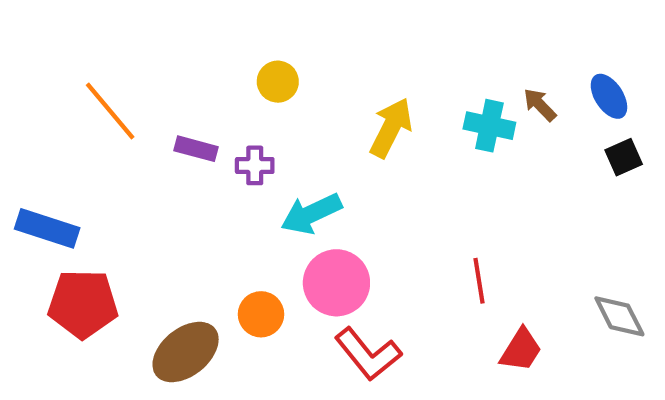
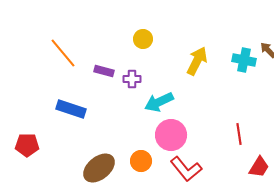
blue rectangle: (47, 228) -> (71, 109), moved
red pentagon: (83, 304) -> (27, 145), moved, size x0.7
orange circle: (261, 314) -> (141, 161), moved

